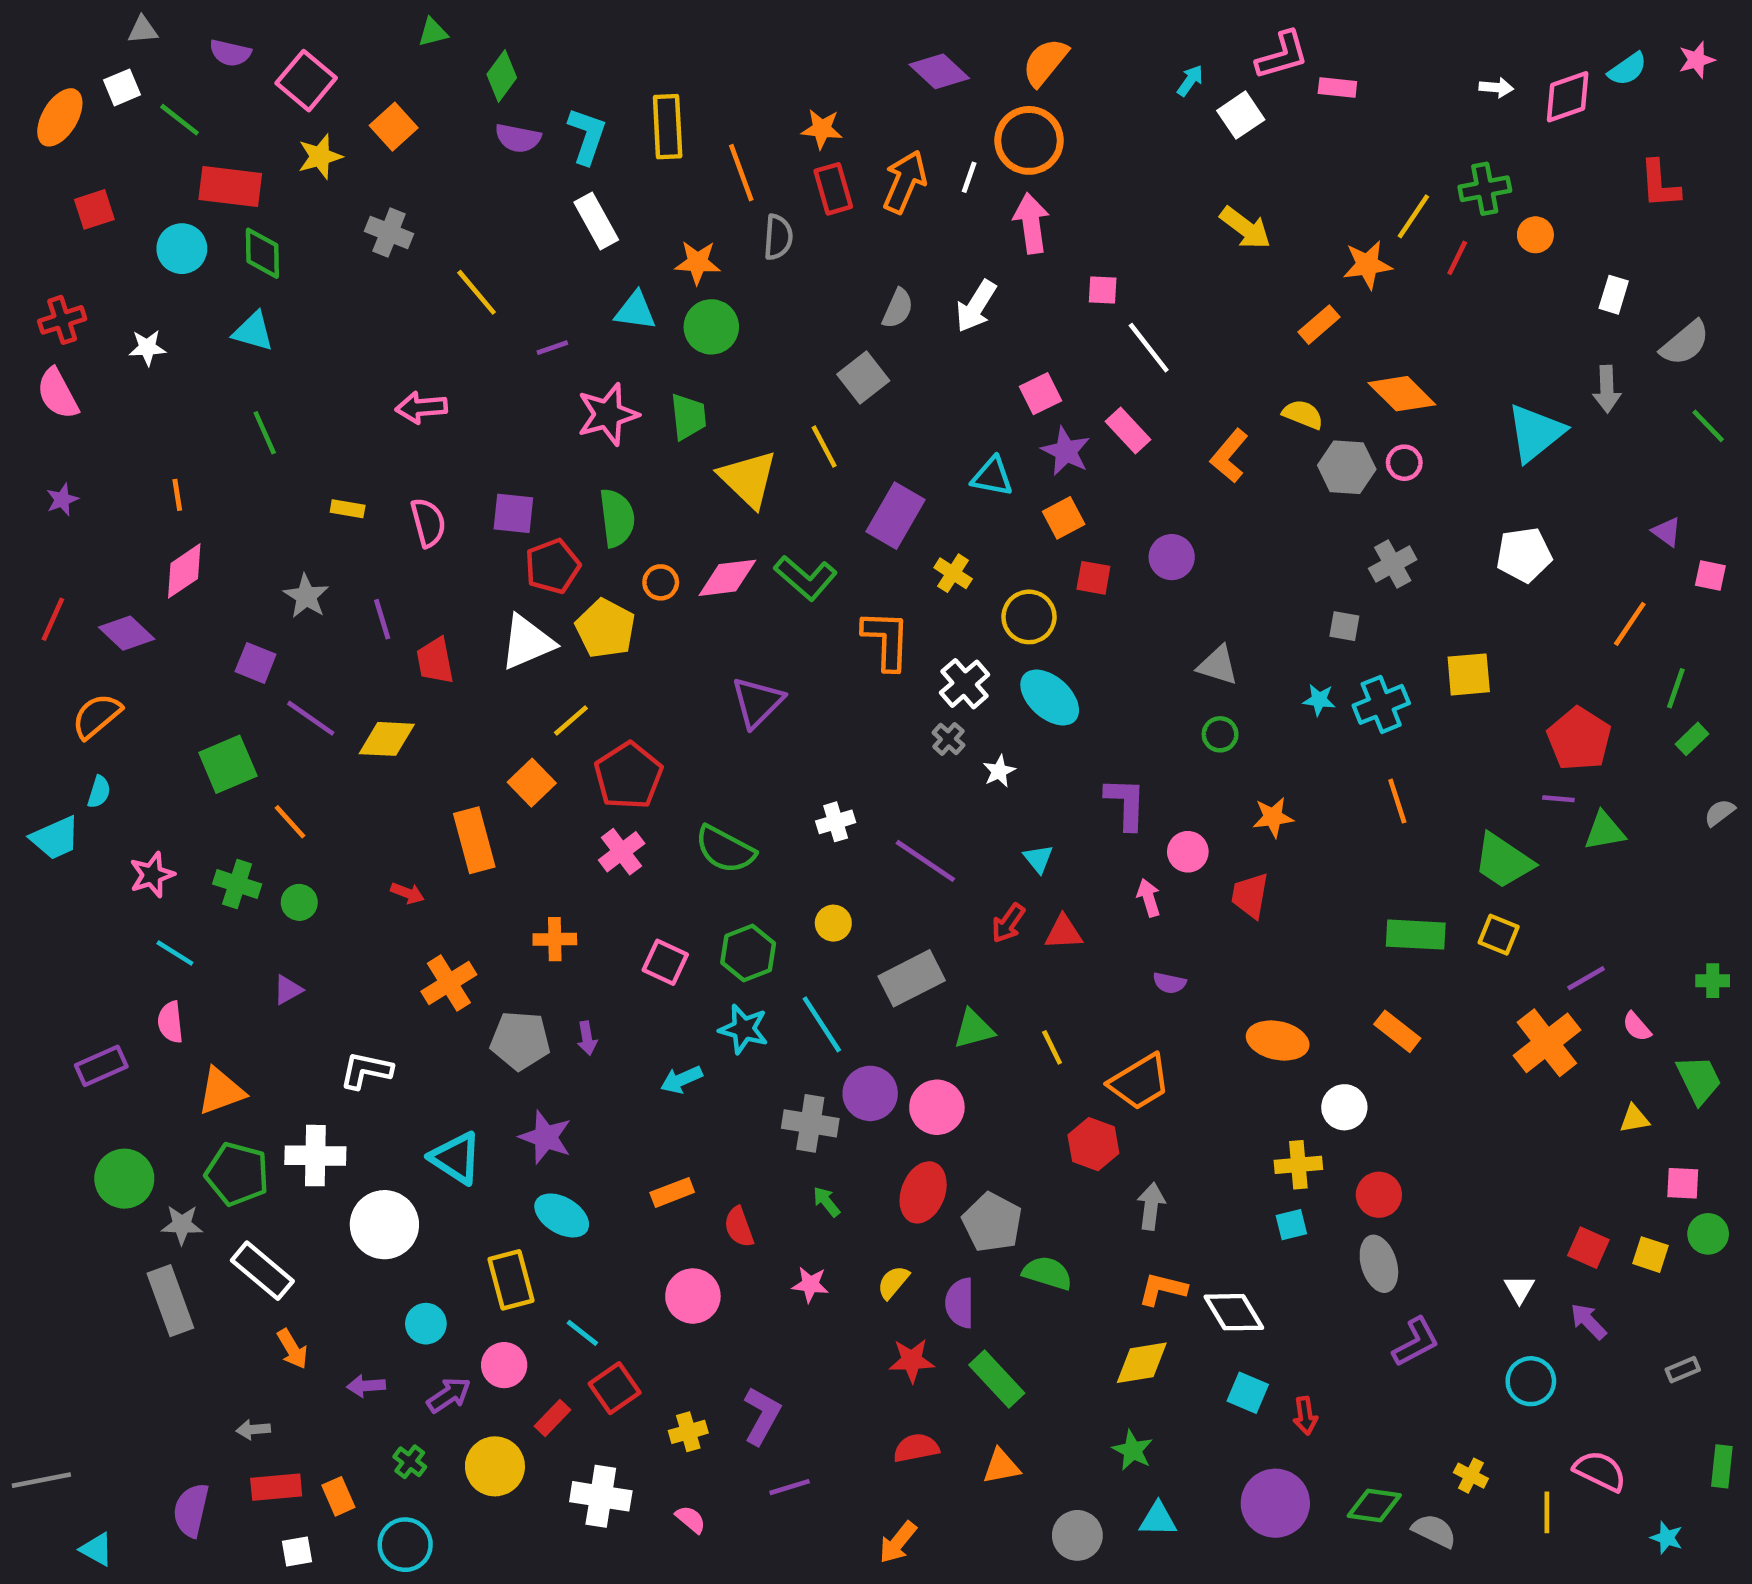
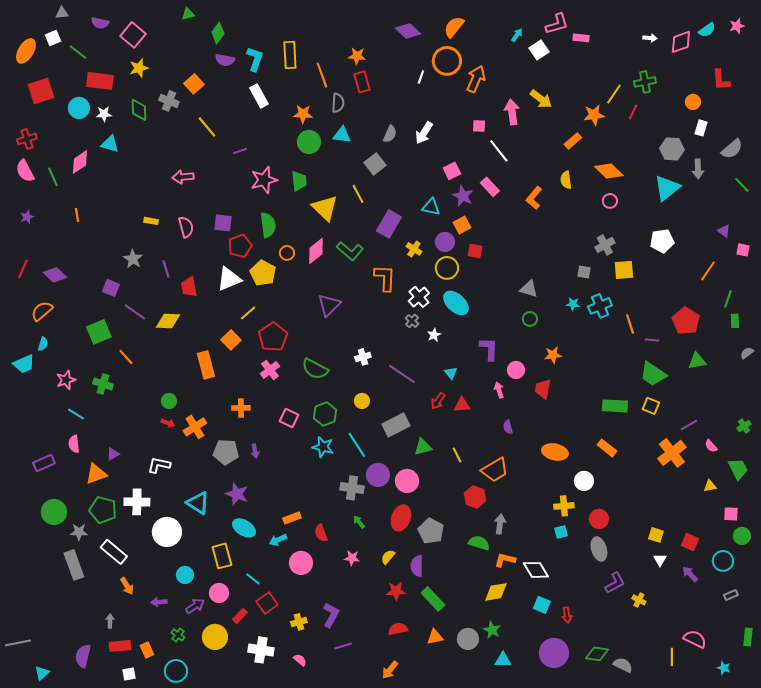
orange square: (394, 127) -> (194, 84), moved
orange arrow: (905, 182) -> (476, 79), moved
red square: (94, 209) -> (41, 91), size x1.5
pink arrow: (1031, 223) -> (512, 112), moved
orange circle: (1535, 235) -> (693, 102), moved
green diamond: (262, 253) -> (139, 110), moved
cyan triangle: (635, 311) -> (342, 135), moved
white star: (147, 348) -> (104, 114), moved
yellow semicircle: (1303, 414) -> (566, 180), turned -120
green line: (265, 433) -> (53, 177), moved
gray hexagon: (1347, 467) -> (672, 149), moved
purple circle: (1172, 557) -> (445, 242), moved
pink diamond: (184, 571) -> (80, 162), moved
pink diamond: (727, 578) -> (316, 251), turned -32
yellow square: (1469, 674) -> (624, 270), moved
green rectangle: (1692, 739) -> (735, 321), turned -48
purple line: (1558, 799) -> (652, 340), moved
orange line: (1397, 801) -> (630, 324), moved
red arrow: (407, 893) -> (168, 423), moved
green circle: (299, 902) -> (169, 401), moved
green cross: (1713, 981) -> (744, 426), turned -32
purple semicircle: (1169, 983) -> (508, 427), turned 64
purple triangle: (288, 990) -> (113, 454), moved
cyan arrow: (681, 1080) -> (278, 540), moved
yellow square: (1651, 1255) -> (656, 535), moved
green semicircle: (1047, 1273) -> (479, 543), moved
cyan circle: (1531, 1381) -> (723, 561), moved
gray arrow: (253, 1430) -> (110, 621), turned 96
yellow cross: (1471, 1476) -> (639, 600), moved
gray circle: (1077, 1535) -> (468, 639), moved
cyan triangle: (97, 1549) -> (42, 673), turned 49

